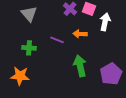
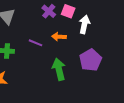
purple pentagon: (111, 74) -> (90, 60), moved

